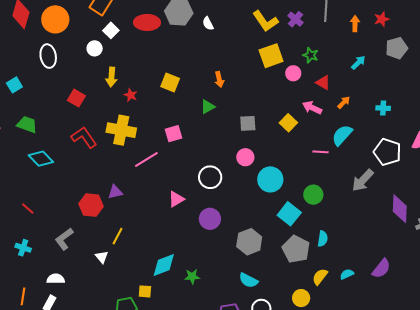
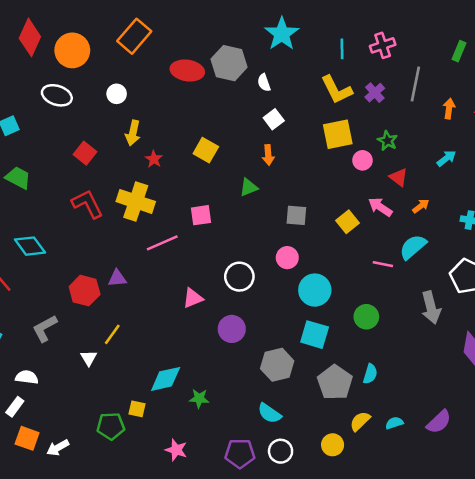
white square: (111, 30) -> (274, 119), moved
white ellipse: (48, 56) -> (57, 95), turned -70
cyan diamond: (41, 159) -> (30, 246), moved
gray arrow: (363, 180) -> (431, 308), turned -65
cyan square: (289, 214) -> (315, 335), moved, turned -30

